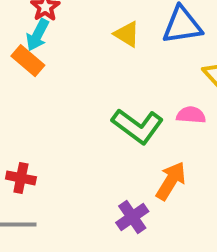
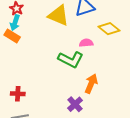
yellow triangle: (127, 34) -> (58, 15), size x1.6
pink semicircle: (191, 115) -> (86, 43), moved

